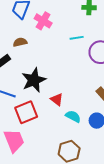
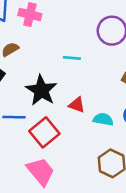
cyan line: (77, 38) -> (72, 58), moved, turned 32

